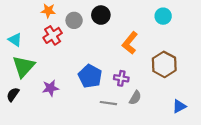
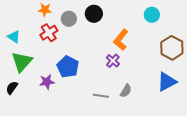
brown hexagon: (164, 64) -> (172, 48), moved
blue pentagon: (90, 76) -> (68, 67), moved
purple cross: (121, 78) -> (113, 61), moved, turned 32
blue triangle: (179, 106) -> (167, 82), moved, size x1.5

